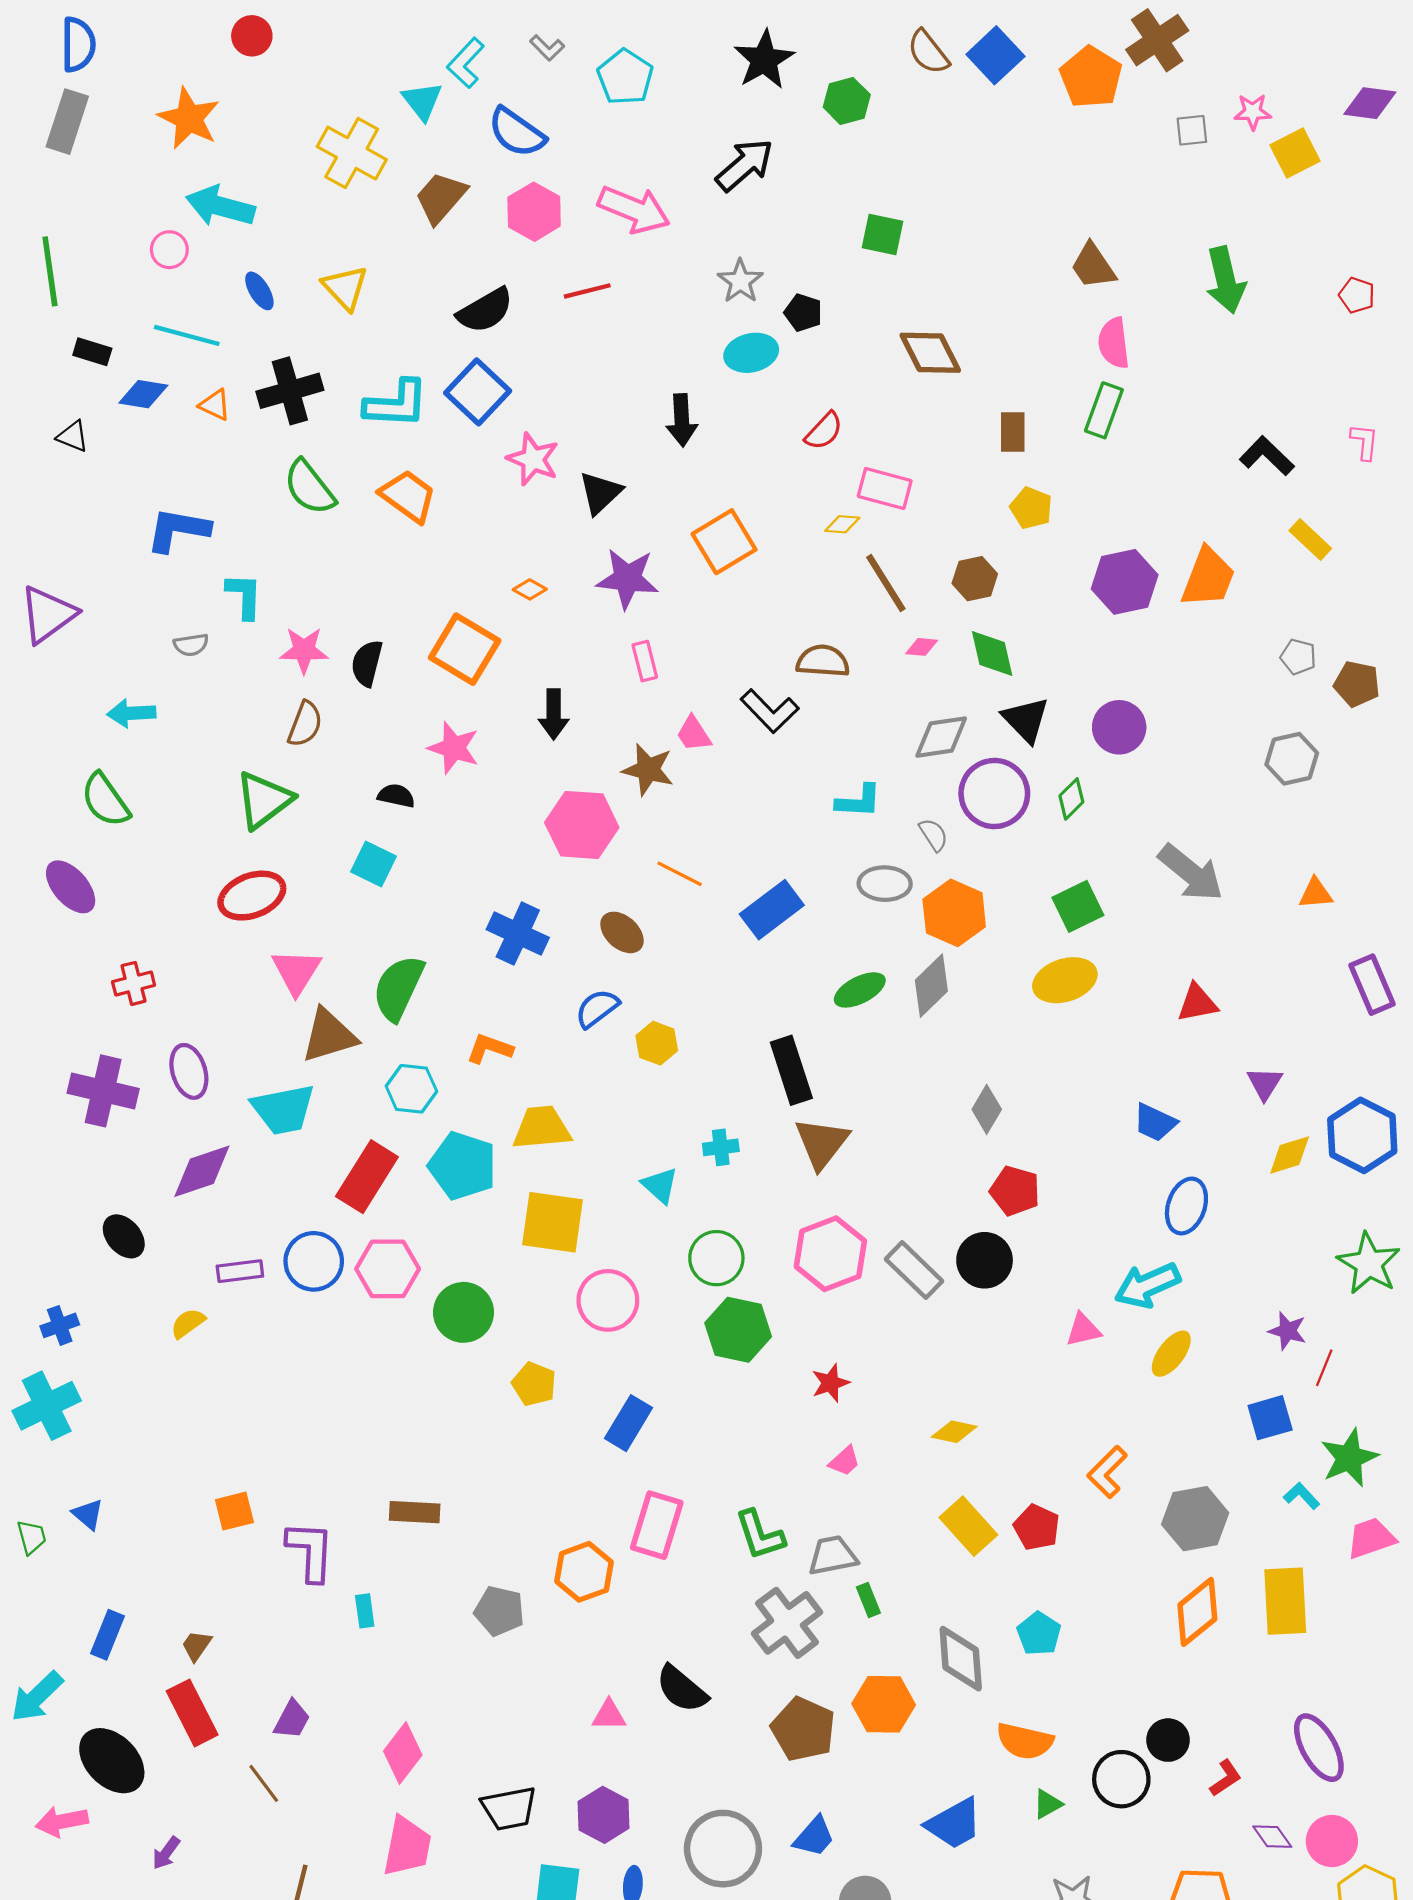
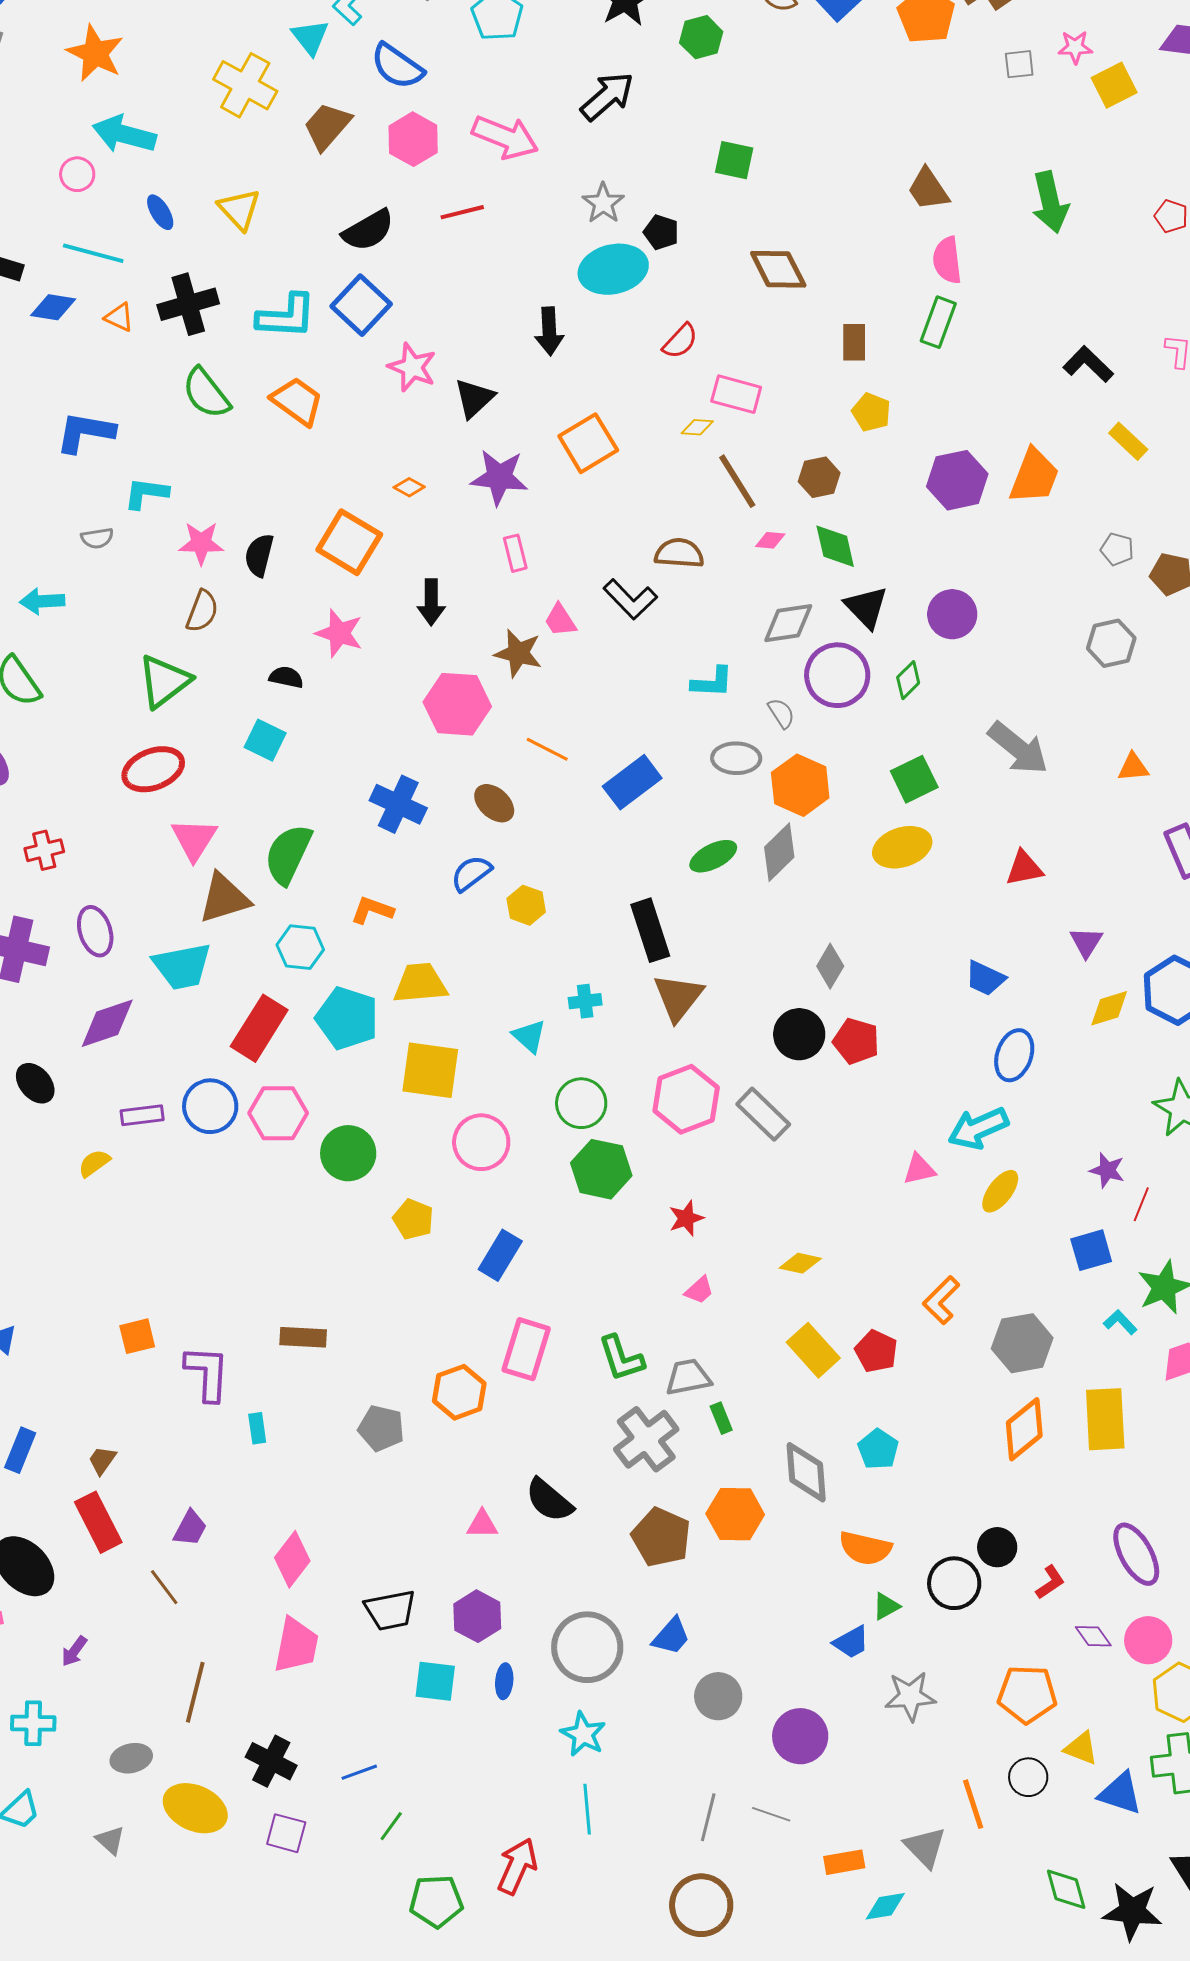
cyan ellipse: (751, 353) -> (613, 269), size x1.4
cyan L-shape: (244, 596) -> (146, 493), turned -84
black circle: (985, 1260) -> (799, 1034), moved
blue trapezoid: (954, 1824) -> (851, 1642), moved, size x0.7

